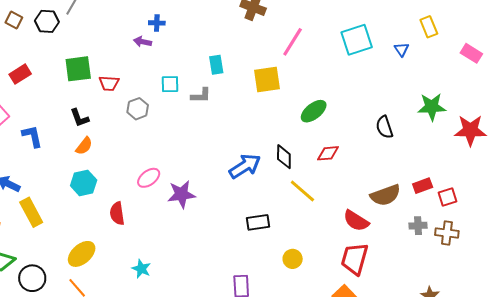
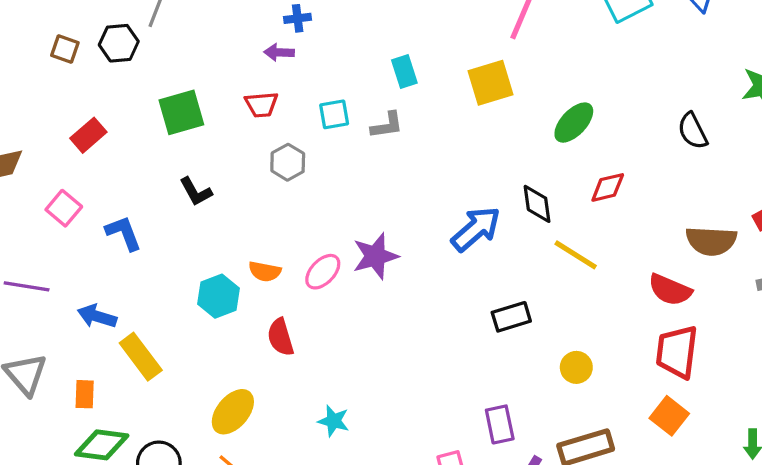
red trapezoid: (109, 83) -> (261, 105), moved
orange semicircle: (84, 146) -> (265, 271), moved, turned 72
purple star: (181, 194) -> (375, 256), moved
brown semicircle: (385, 195) -> (711, 241), turned 32

